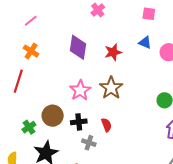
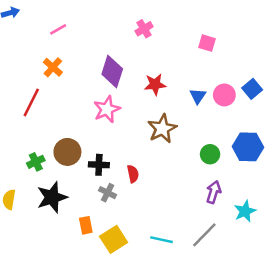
blue triangle: (145, 43) -> (198, 96), moved, turned 32
brown star: (111, 88) -> (162, 129), moved
pink star: (80, 90) -> (107, 109), moved

